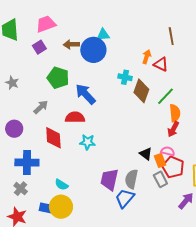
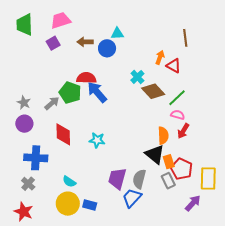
blue circle: (93, 50) -> (107, 48), size x0.7
cyan cross: (125, 77) -> (137, 77), turned 32
green pentagon: (58, 78) -> (70, 93), moved
gray star: (12, 83) -> (24, 103), moved
brown diamond: (141, 91) -> (153, 91), turned -65
orange semicircle: (175, 113) -> (163, 136), moved
red semicircle: (75, 117) -> (86, 78), moved
pink semicircle: (168, 151) -> (178, 115), moved
black triangle: (146, 154) -> (155, 154), size x1.5
blue rectangle: (46, 208) -> (90, 205), moved

